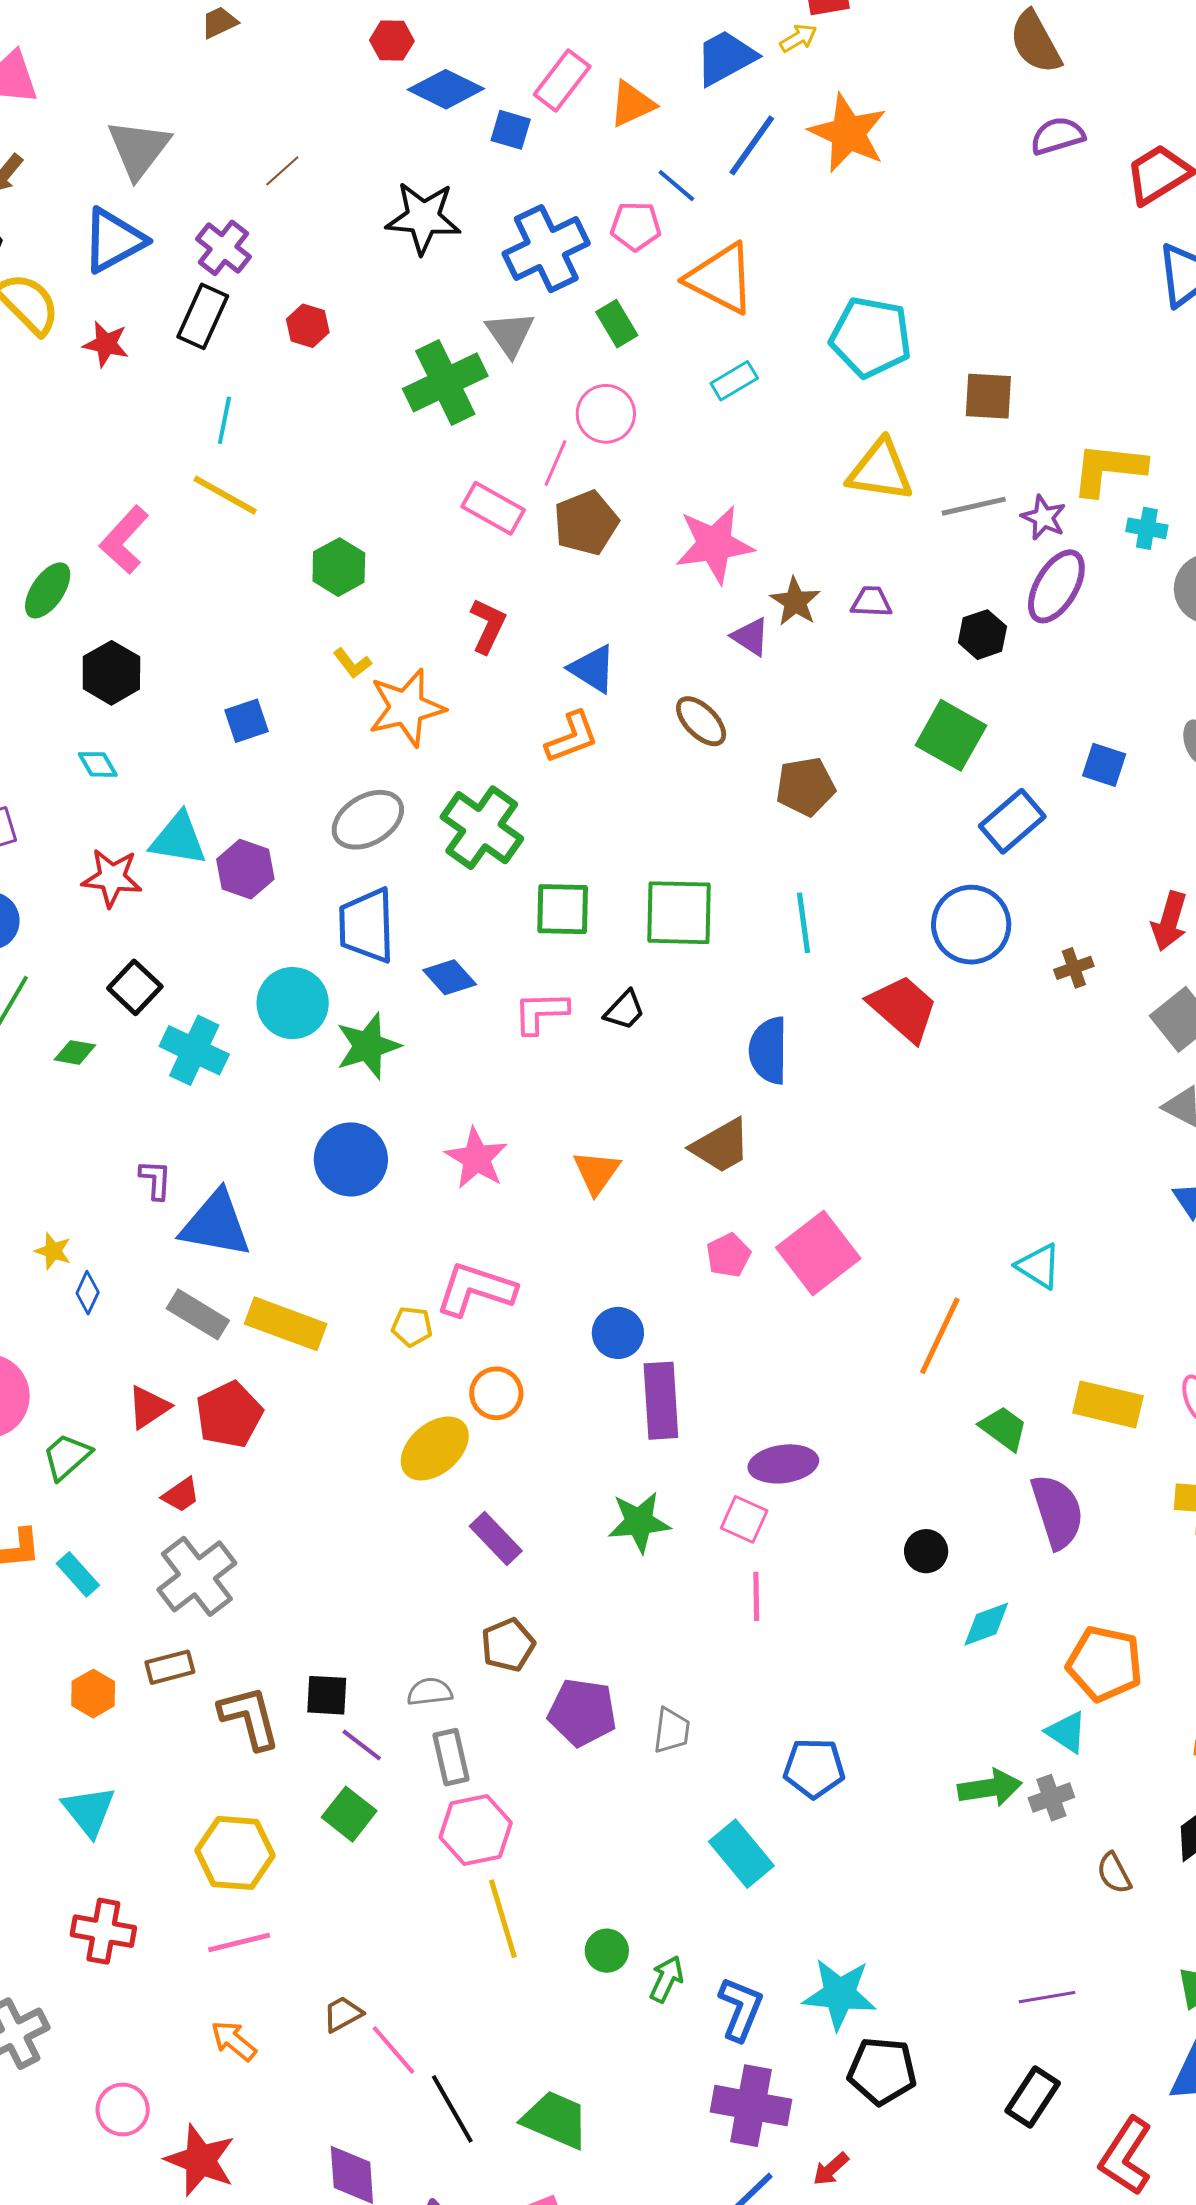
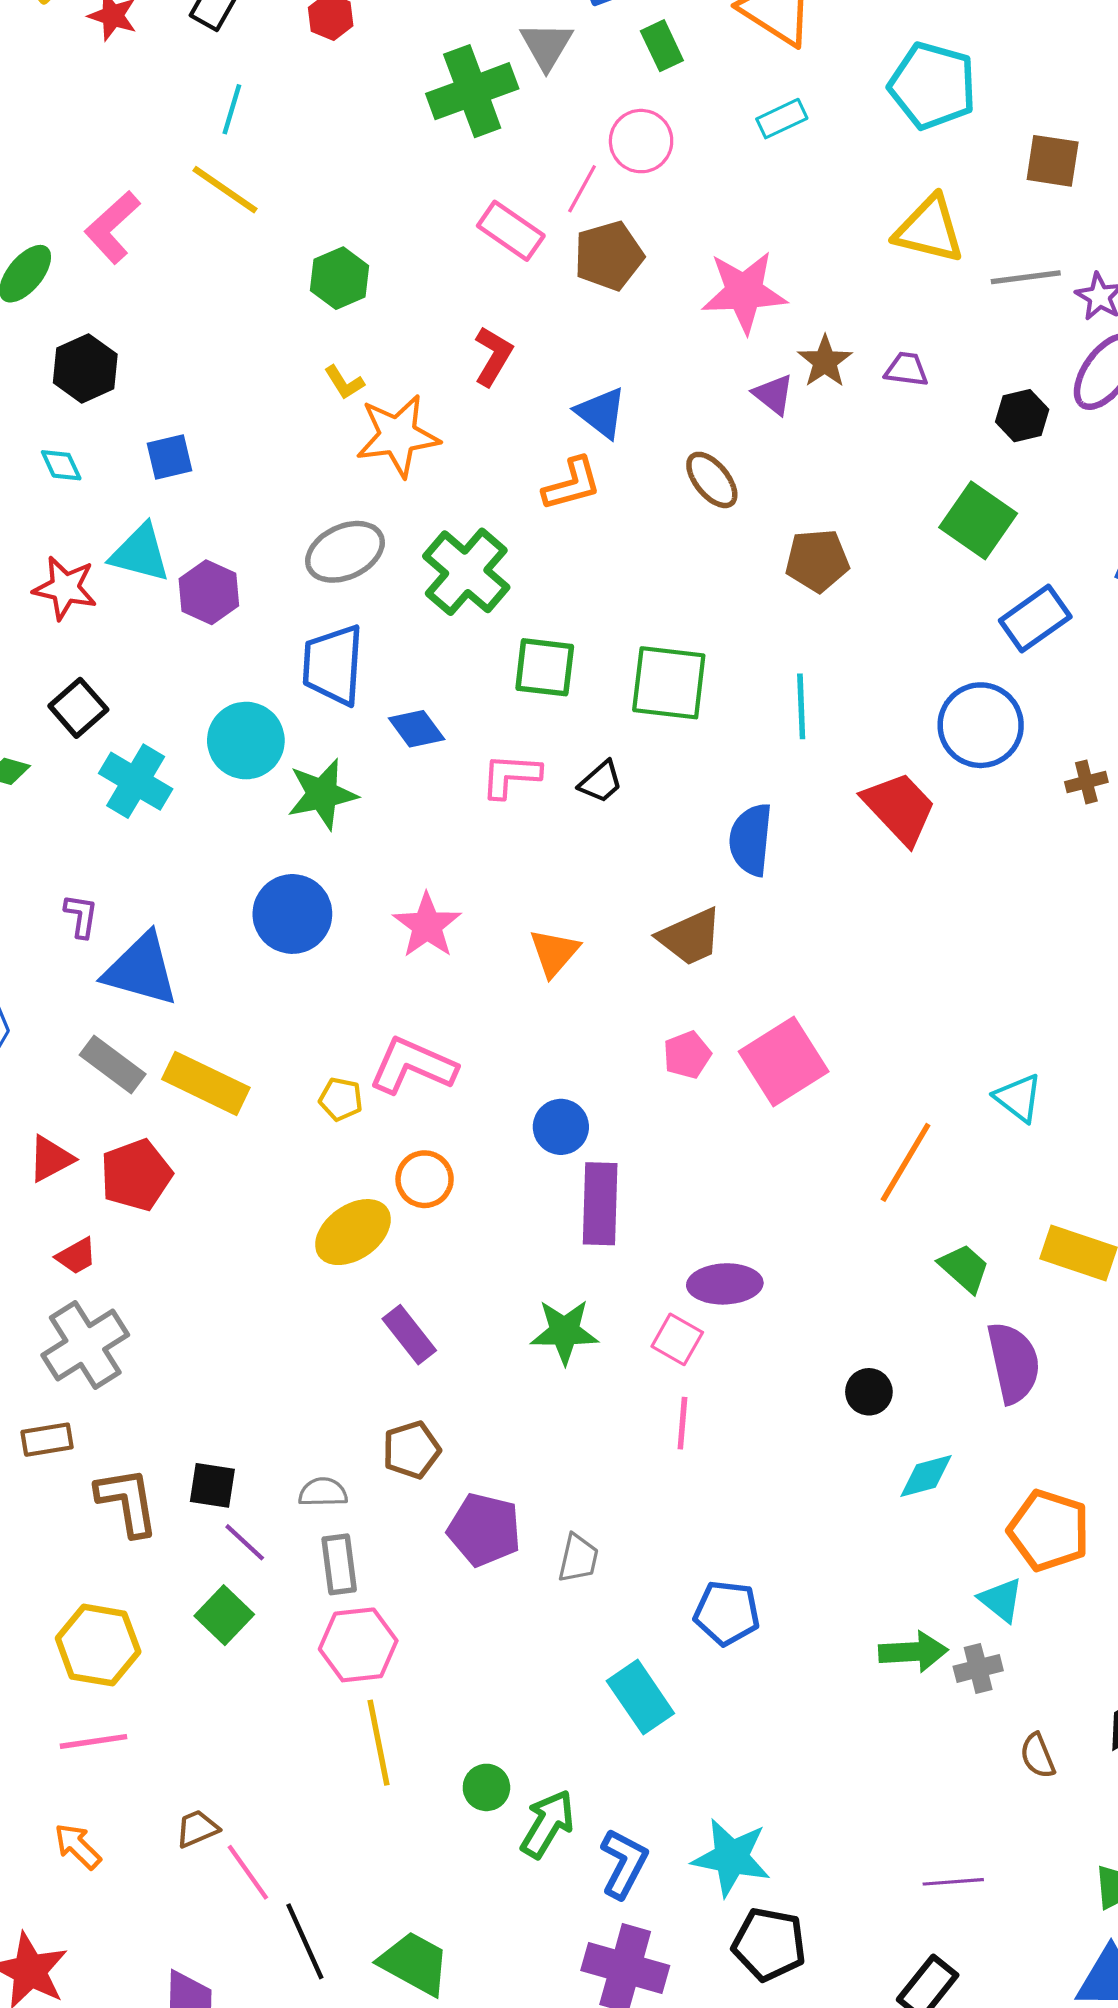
blue square: (246, 721) -> (170, 457), moved
green arrow: (666, 1979) -> (547, 1824), size x1.4

